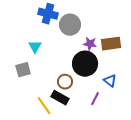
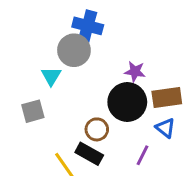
blue cross: (48, 14) -> (88, 26), moved
gray circle: (70, 25) -> (74, 50), moved
brown rectangle: (111, 44) -> (167, 97), moved

